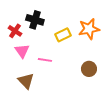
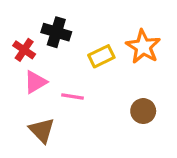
orange star: (89, 29) -> (143, 47), turned -30
pink triangle: (22, 51) -> (35, 82), turned 35

